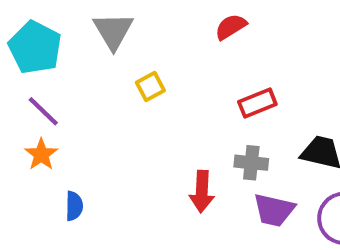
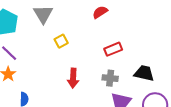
red arrow: (202, 192) -> (73, 78), moved

